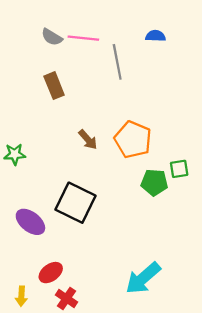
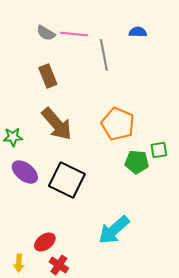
brown arrow: (88, 140) -> (57, 124), moved, size x1.8
purple ellipse: (30, 222) -> (25, 172), moved
cyan arrow: (143, 278) -> (114, 230), moved

